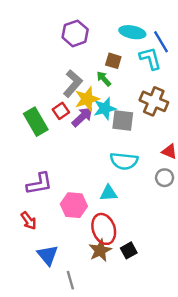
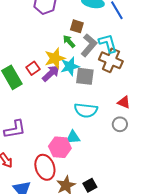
cyan L-shape: (150, 58) -> (108, 43), moved
gray L-shape: (73, 83) -> (89, 45), moved
pink hexagon: (74, 205) -> (60, 147), moved
red ellipse: (104, 229) -> (45, 167), moved

